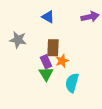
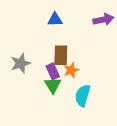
blue triangle: (48, 17) -> (55, 20), turned -32
gray star: (18, 40) -> (21, 63), moved, turned -30

